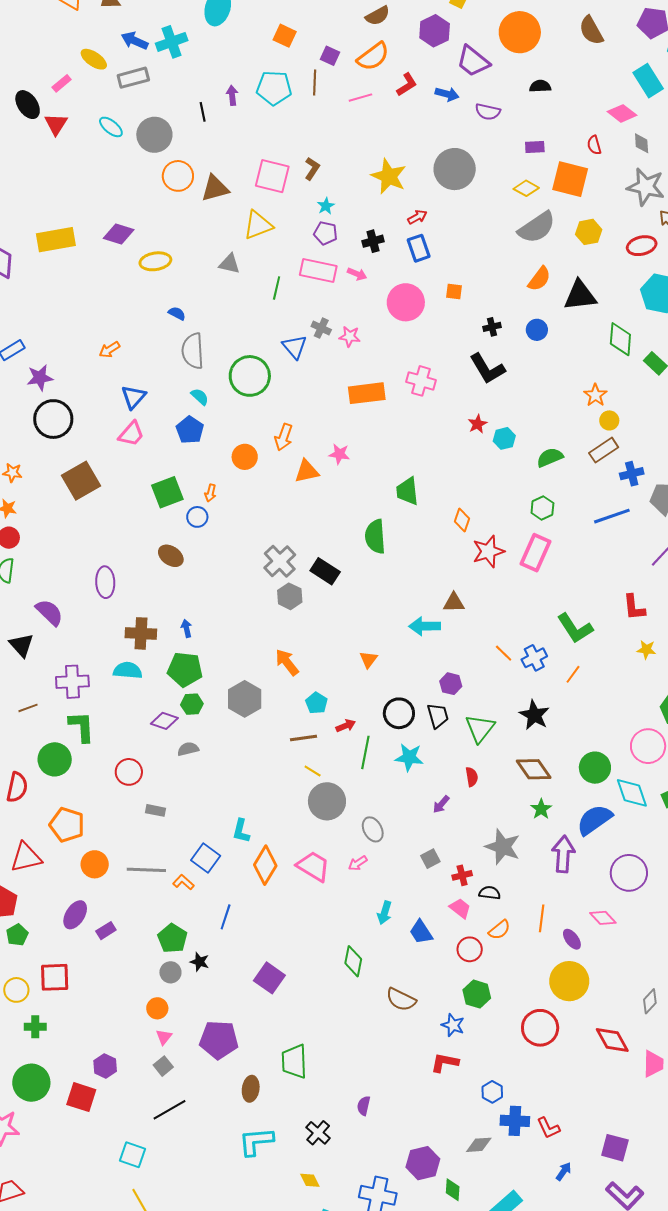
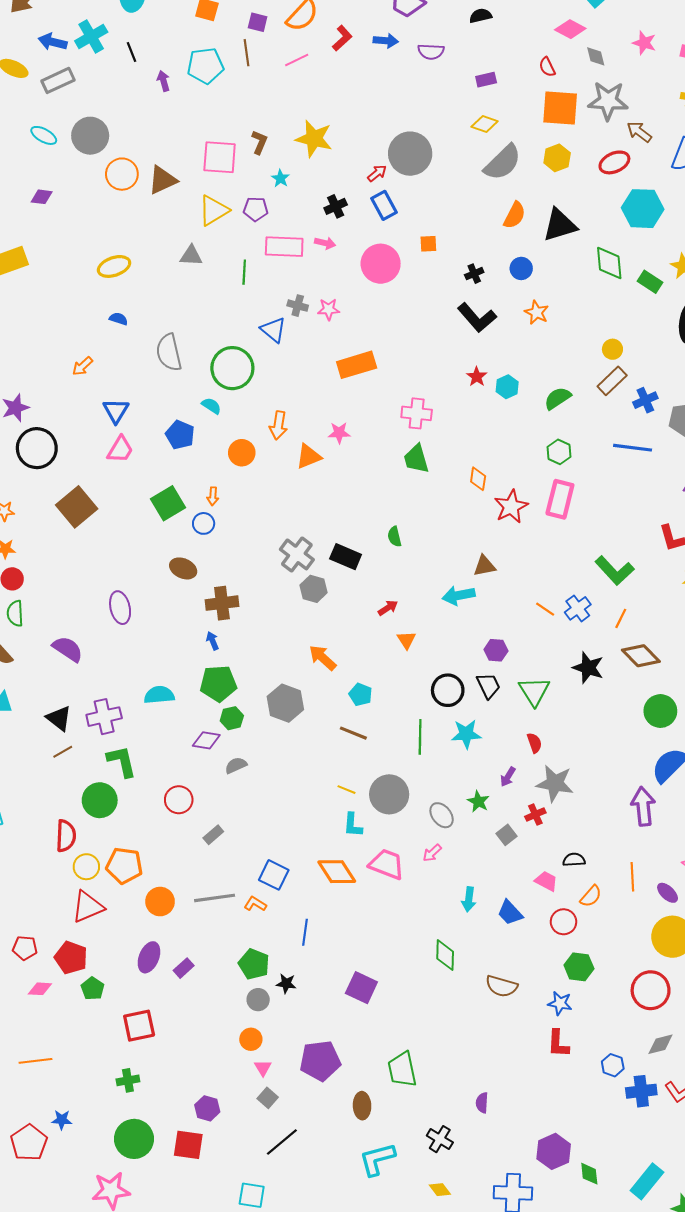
black line: (203, 112) -> (131, 52), moved
gray circle: (455, 169) -> (410, 154), moved
yellow star: (389, 176) -> (314, 139), moved
orange square: (570, 179) -> (560, 108), moved
purple pentagon: (326, 233) -> (256, 209), moved
purple diamond: (119, 234) -> (42, 197), moved, size x0.7
blue semicircle: (177, 313) -> (119, 319), moved
pink cross: (421, 381) -> (417, 413), moved
orange star: (595, 395) -> (537, 312), moved
cyan semicircle: (200, 397) -> (211, 406), moved
blue line: (612, 516) -> (633, 448), turned 36
green semicircle: (375, 537) -> (394, 537), moved, size x0.6
brown cross: (141, 633) -> (222, 603), moved
black triangle: (21, 645) -> (59, 718), moved
red arrow: (346, 726) -> (388, 608), moved
brown line: (303, 738) -> (353, 733), turned 40
brown diamond: (534, 769) -> (641, 656), moved
yellow line: (313, 771) -> (347, 790), moved
green star: (541, 809) -> (478, 801), moved
gray rectangle: (156, 810) -> (213, 835), turned -42
cyan L-shape: (241, 831) -> (353, 825), moved
gray star: (503, 847) -> (555, 783), moved
orange diamond: (265, 865) -> (337, 872), turned -54
red cross: (462, 875) -> (535, 815), moved
yellow circle: (16, 990) -> (86, 867), moved
red L-shape: (445, 1063) -> (558, 1043), turned -88
gray diamond: (479, 1145) -> (660, 1044), moved

